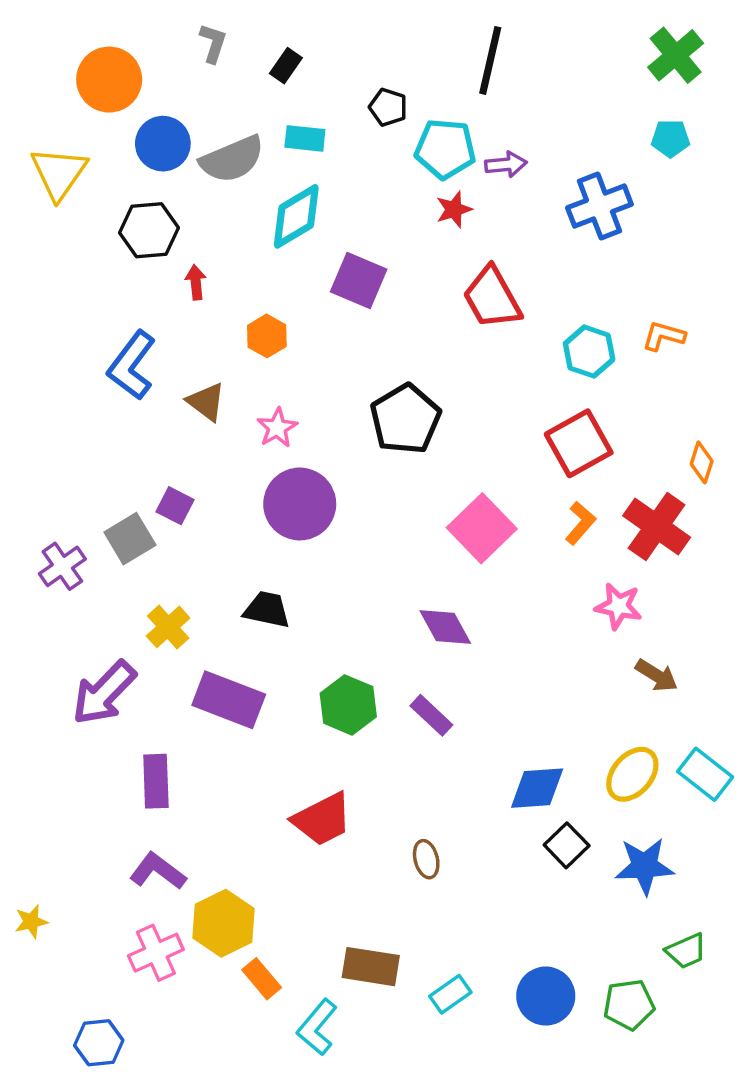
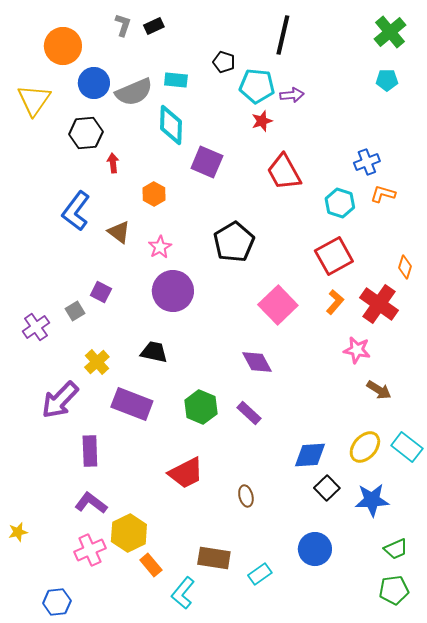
black rectangle: (286, 66) -> (154, 26), moved, turned 30
blue cross: (599, 206) -> (367, 162), moved, size x0.7
cyan diamond: (296, 216) -> (171, 125), turned -57
gray square: (130, 539) -> (75, 311), size x0.7
blue circle: (546, 996) -> (315, 549), moved
green pentagon: (629, 1005) -> (394, 590), moved

